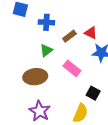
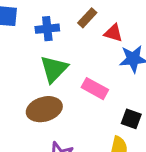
brown rectangle: (69, 36) -> (87, 18), moved
green triangle: (46, 50) -> (54, 69), size x1.5

